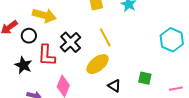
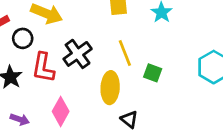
yellow ellipse: (98, 64) -> (110, 88), turned -55
green square: (145, 78) -> (153, 73), moved

